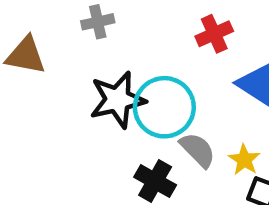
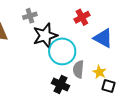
black star: (118, 100) -> (45, 36), moved
gray semicircle: (198, 150) -> (78, 69), turned -126

